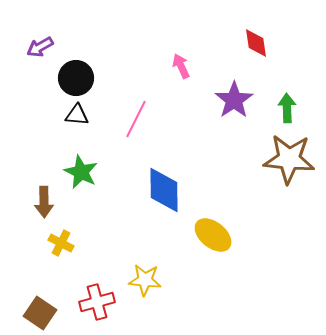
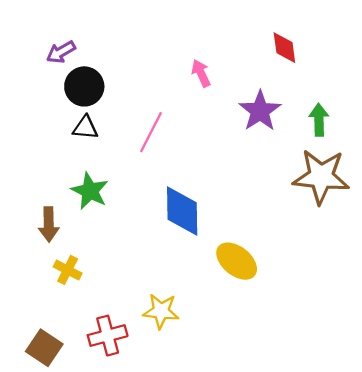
purple arrow: (40, 47) -> (61, 52), moved

